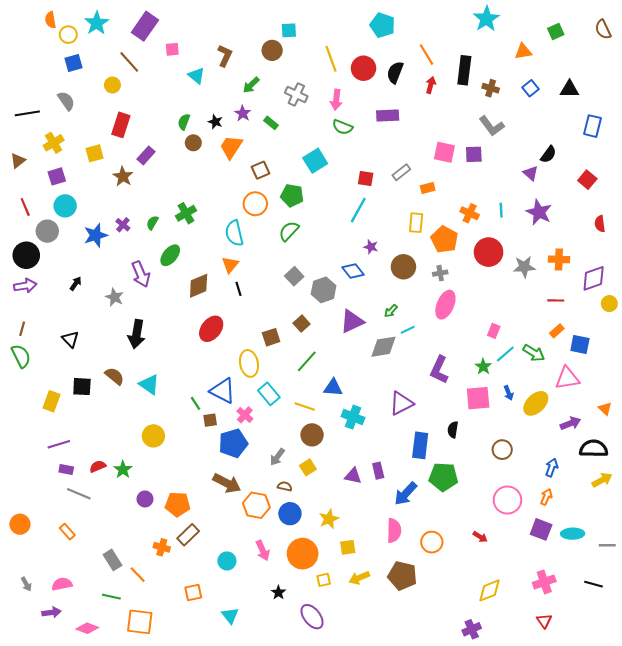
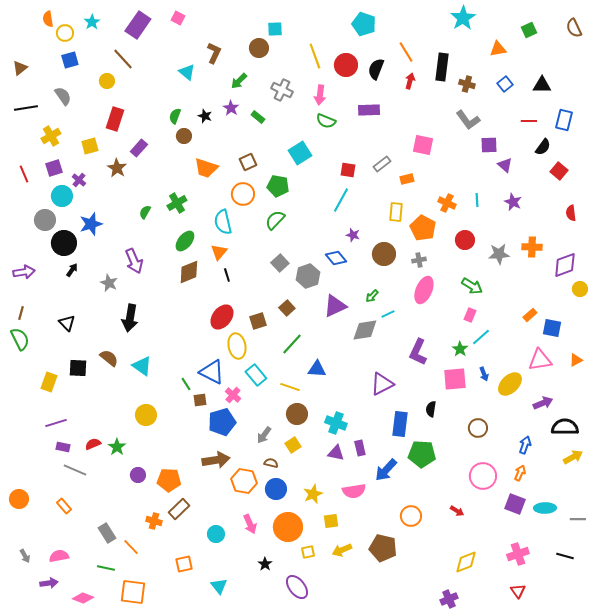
cyan star: (97, 23) -> (92, 22), size x0.7
pink square: (172, 49) -> (178, 18), moved, turned 32
orange trapezoid: (231, 147) -> (206, 168), moved, turned -105
purple square: (474, 154) -> (489, 145), moved
black semicircle: (548, 154) -> (543, 147), moved
brown triangle: (18, 161) -> (20, 68), moved
red line: (25, 207) -> (24, 174), moved
purple star: (539, 212) -> (513, 202), size x0.7
purple cross: (123, 225) -> (79, 180), moved
red circle: (489, 252) -> (465, 240), size x0.7
black circle: (26, 255) -> (64, 243), moved
green ellipse: (170, 255) -> (185, 241), moved
red line: (556, 300) -> (529, 121), moved
red ellipse: (211, 329) -> (222, 317), moved
green arrow: (534, 353) -> (472, 286), moved
orange triangle: (605, 409) -> (576, 360), moved, turned 48
cyan cross: (353, 417) -> (336, 423), moved
brown arrow: (227, 483) -> (216, 460), turned -36
pink semicircle: (394, 530) -> (354, 491), moved, turned 80

